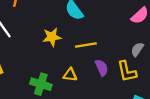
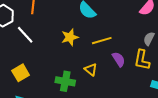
yellow L-shape: (127, 71) -> (142, 60), turned 30
yellow triangle: (70, 75) -> (91, 69), turned 40

